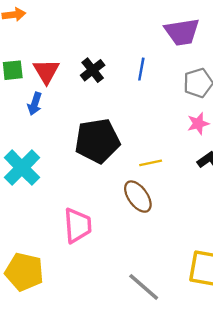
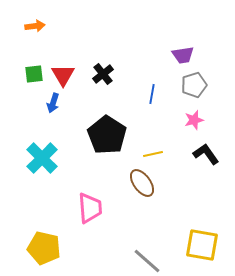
purple trapezoid: (182, 32) -> (183, 55), moved, size x0.7
blue line: (141, 69) -> (152, 94), moved
black pentagon: (97, 141) -> (107, 135), turned -30

